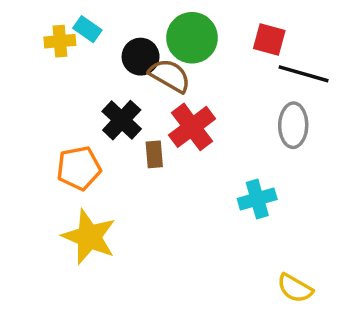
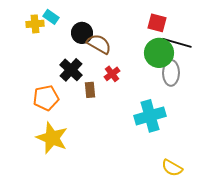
green circle: (192, 38) -> (159, 53), moved
red cross: (192, 127) -> (112, 74), size x0.6
cyan cross: (257, 199) -> (150, 116), size x1.4

